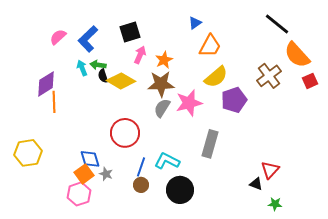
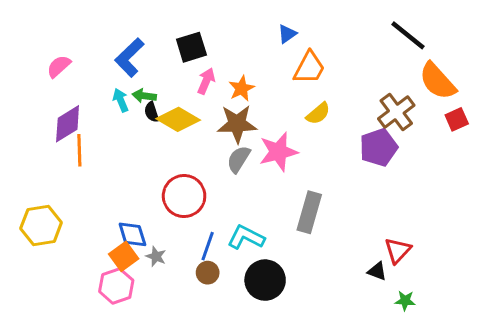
pink semicircle: (58, 37) -> (59, 66), moved
yellow semicircle: (216, 77) -> (318, 113), size x0.7
purple pentagon: (234, 100) -> (379, 147), moved

